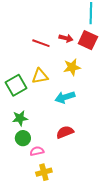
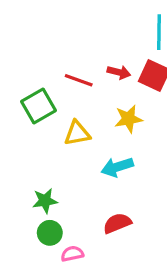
green square: (16, 85) -> (39, 106), moved

